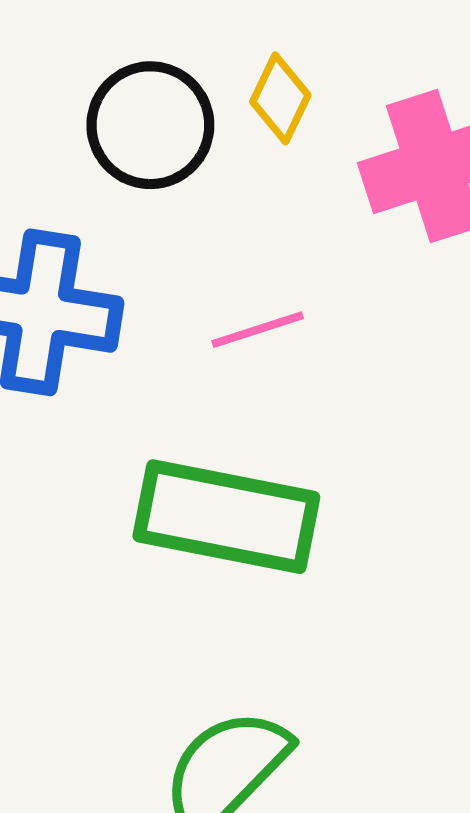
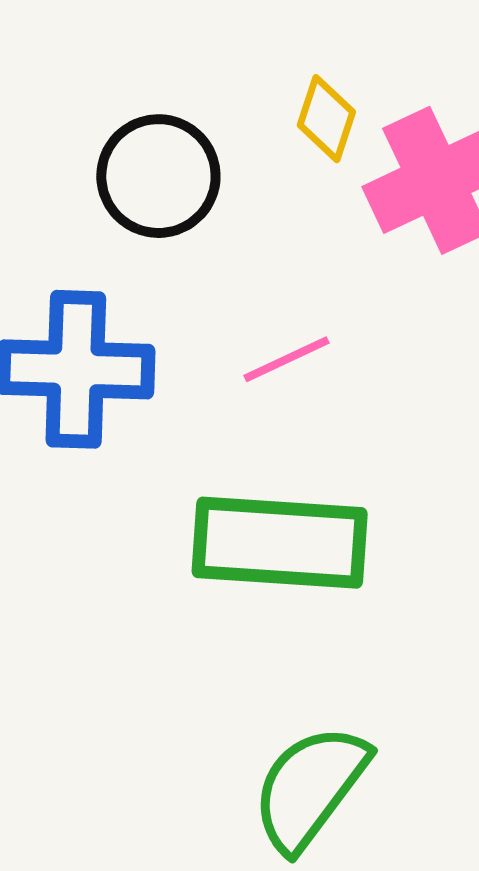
yellow diamond: (280, 98) -> (326, 119), moved

